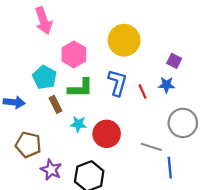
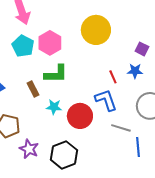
cyan pentagon: (45, 77) -> (23, 46), moved
blue L-shape: (118, 83) -> (106, 100), moved, turned -35

